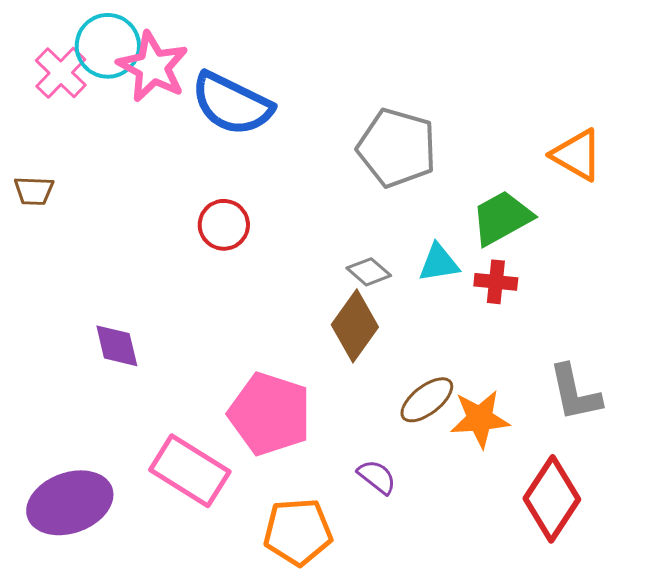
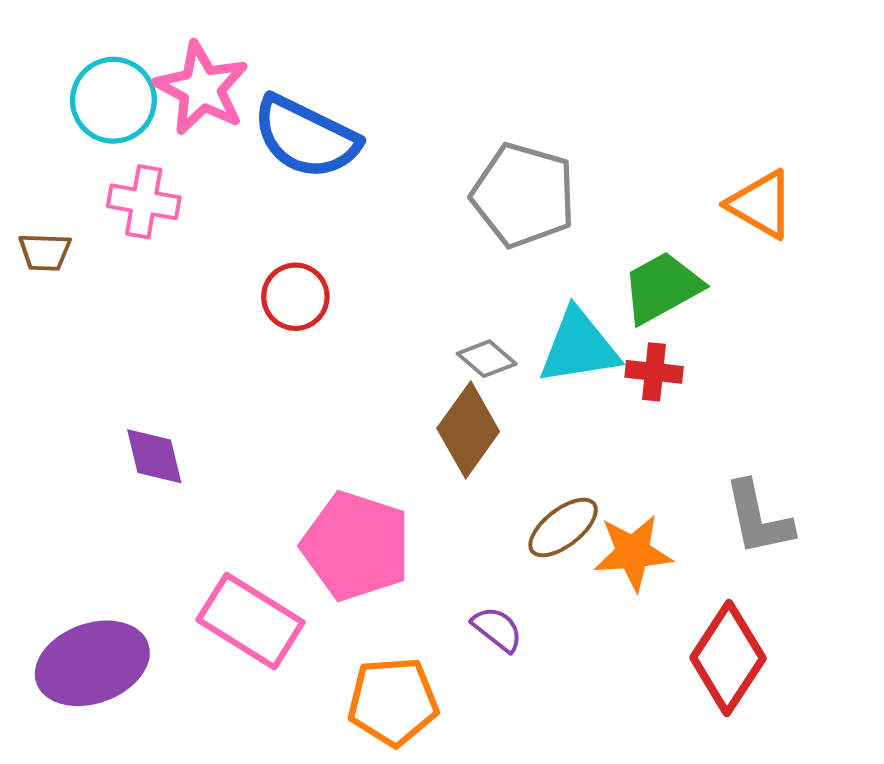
cyan circle: (108, 46) -> (113, 100), moved
pink cross: (61, 73) -> (144, 202), moved, turned -34
cyan triangle: (439, 263) -> (579, 347), size x1.5

